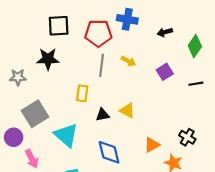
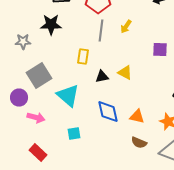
yellow arrow: (128, 61) -> (126, 27), turned 96
purple square: (165, 72) -> (160, 50), moved, turned 35
orange triangle: (152, 145) -> (137, 117), moved, turned 42
pink arrow: (32, 159) -> (36, 118), turned -48

